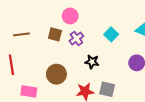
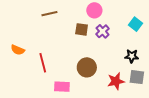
brown line: (22, 34) -> (49, 14), moved
black star: (92, 62) -> (132, 56), moved

